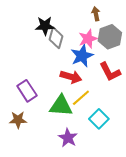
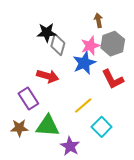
red arrow: (71, 77) -> (48, 76), moved
green triangle: (61, 106) -> (48, 126), moved

